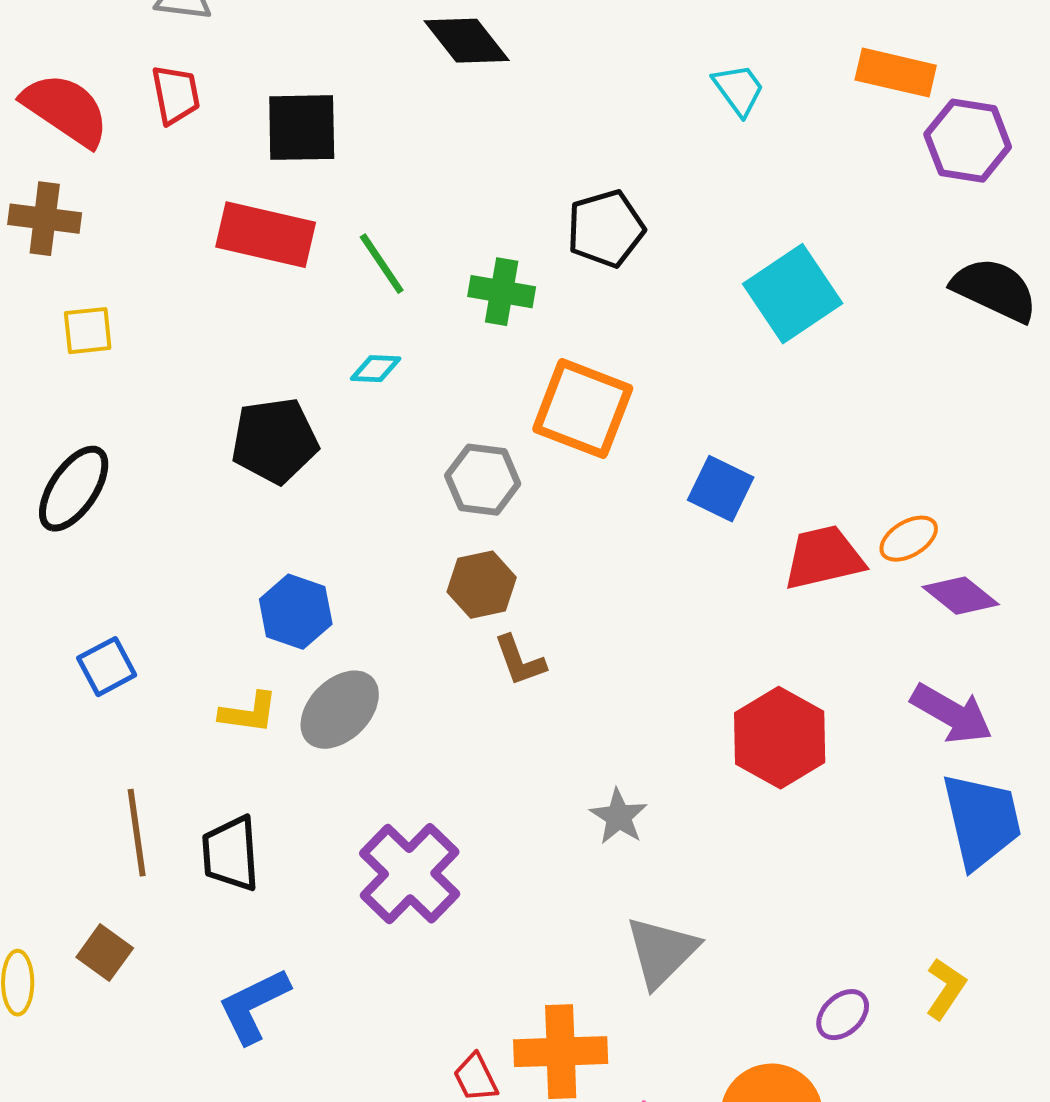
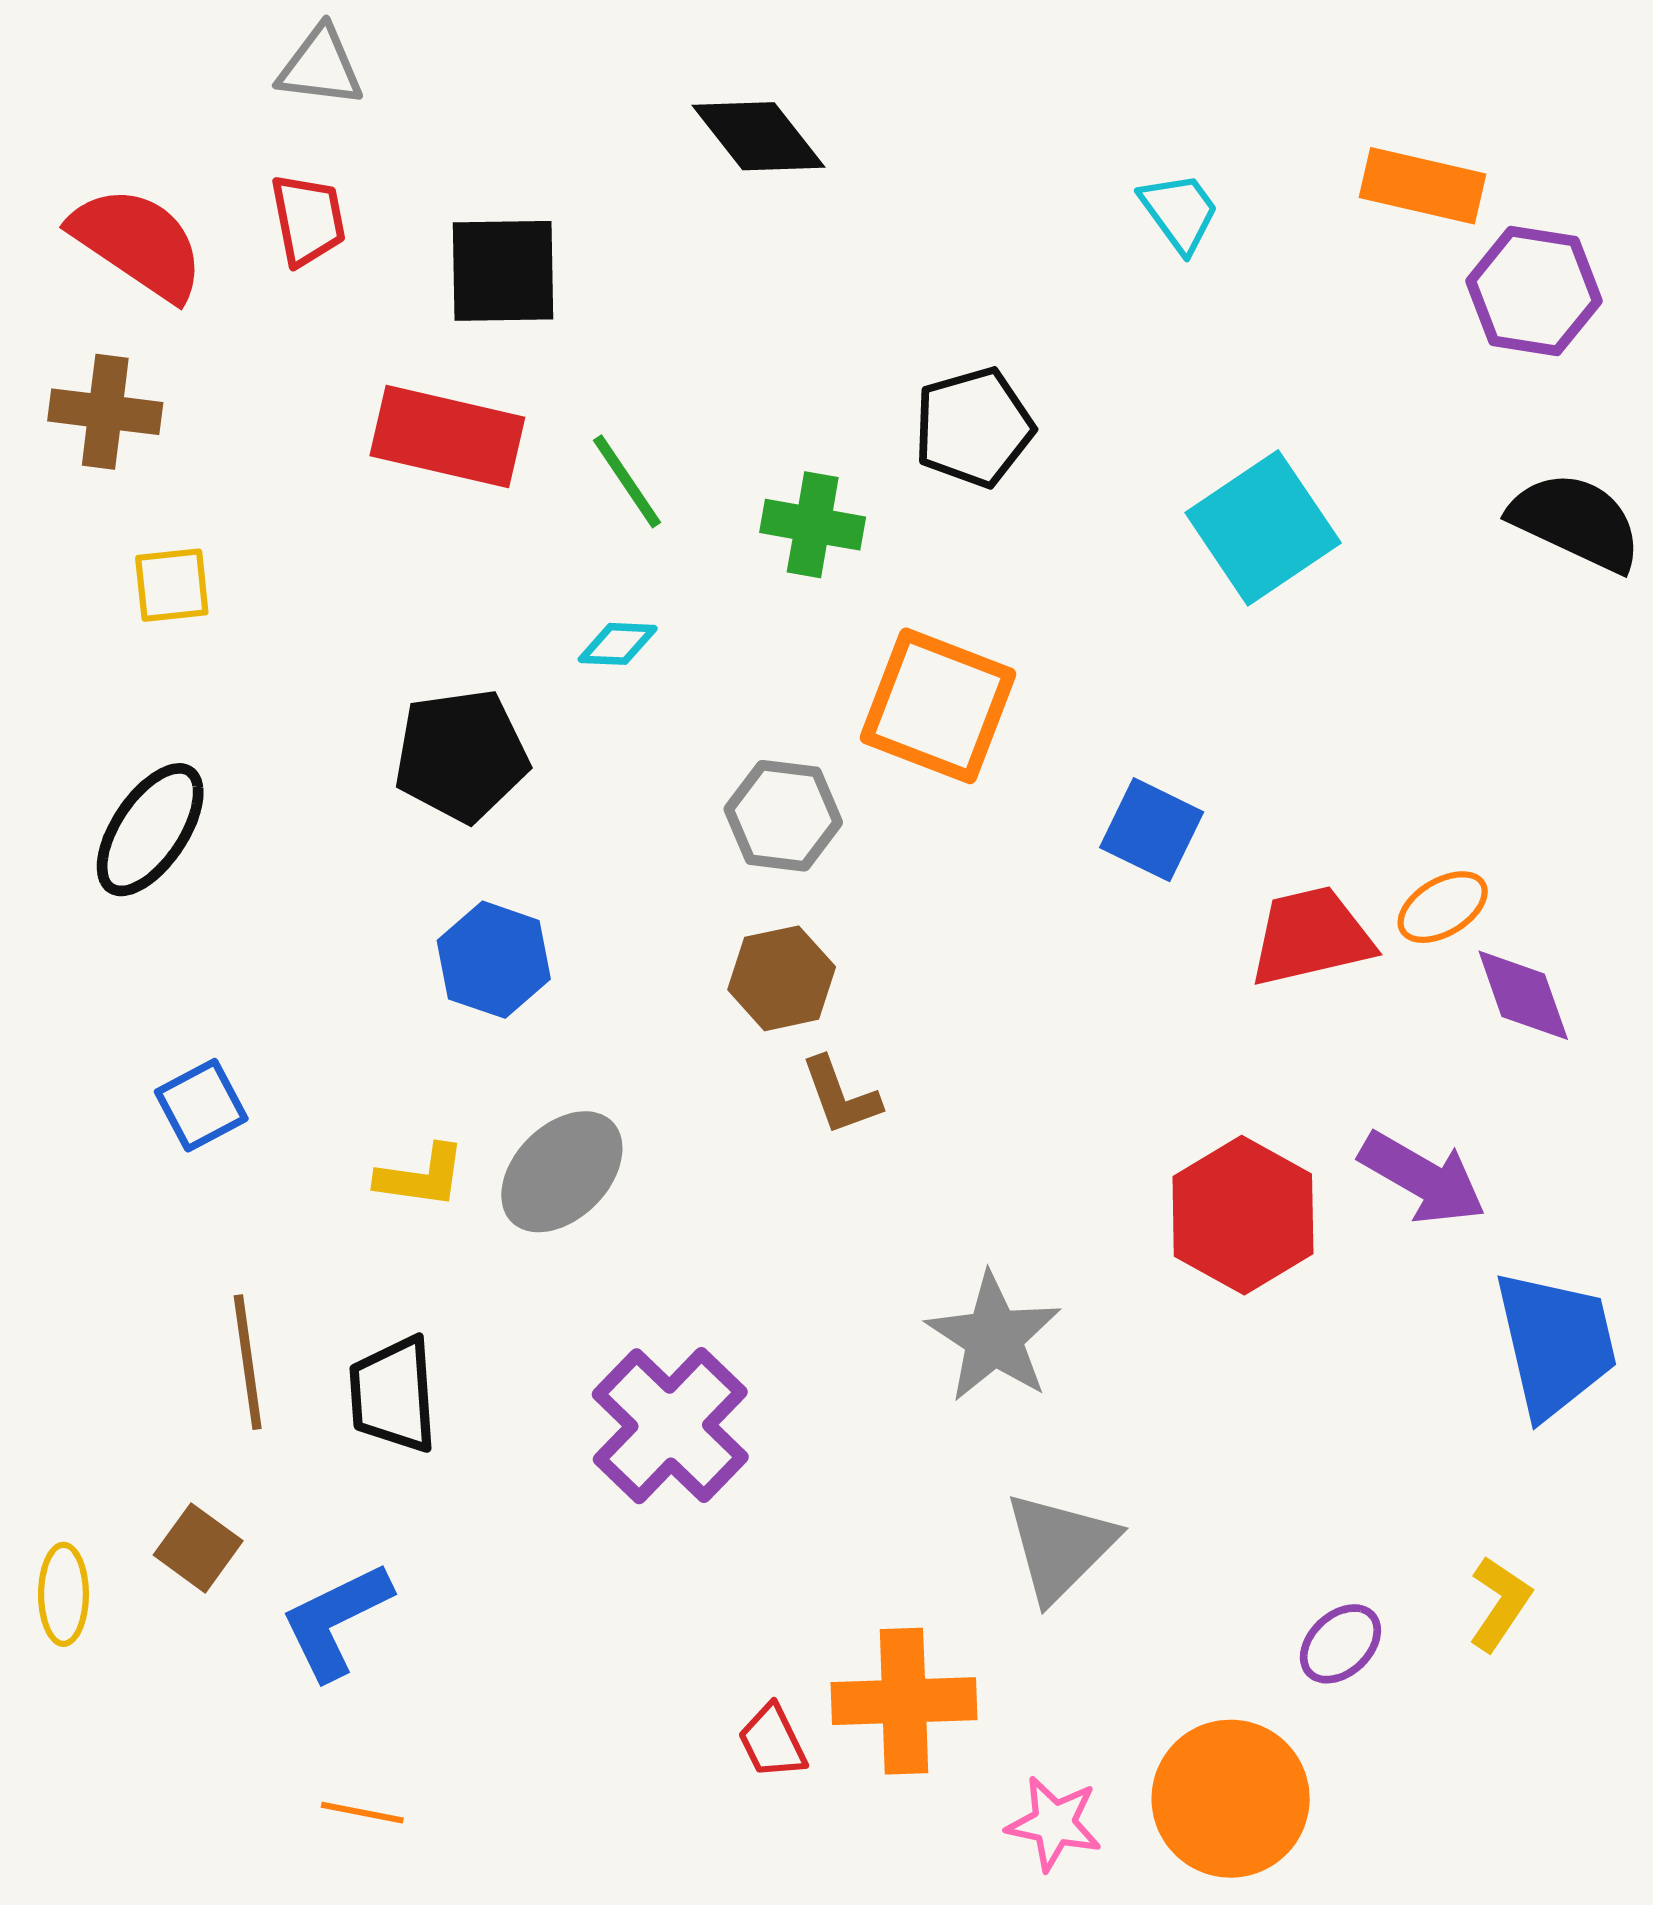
purple diamond: (961, 596) -> (1523, 995), turned 32
blue hexagon: (296, 612) -> (494, 960), moved
purple arrow: (952, 714) -> (1423, 1178), moved
gray star: (619, 817) -> (994, 1337), size x1.5
blue L-shape: (254, 1006) -> (336, 1621), moved

